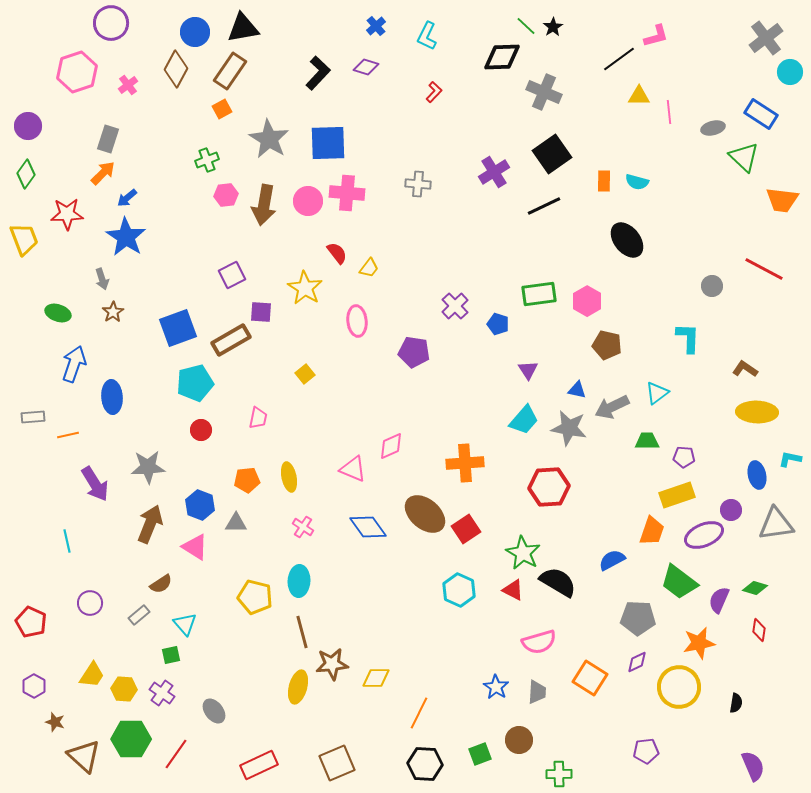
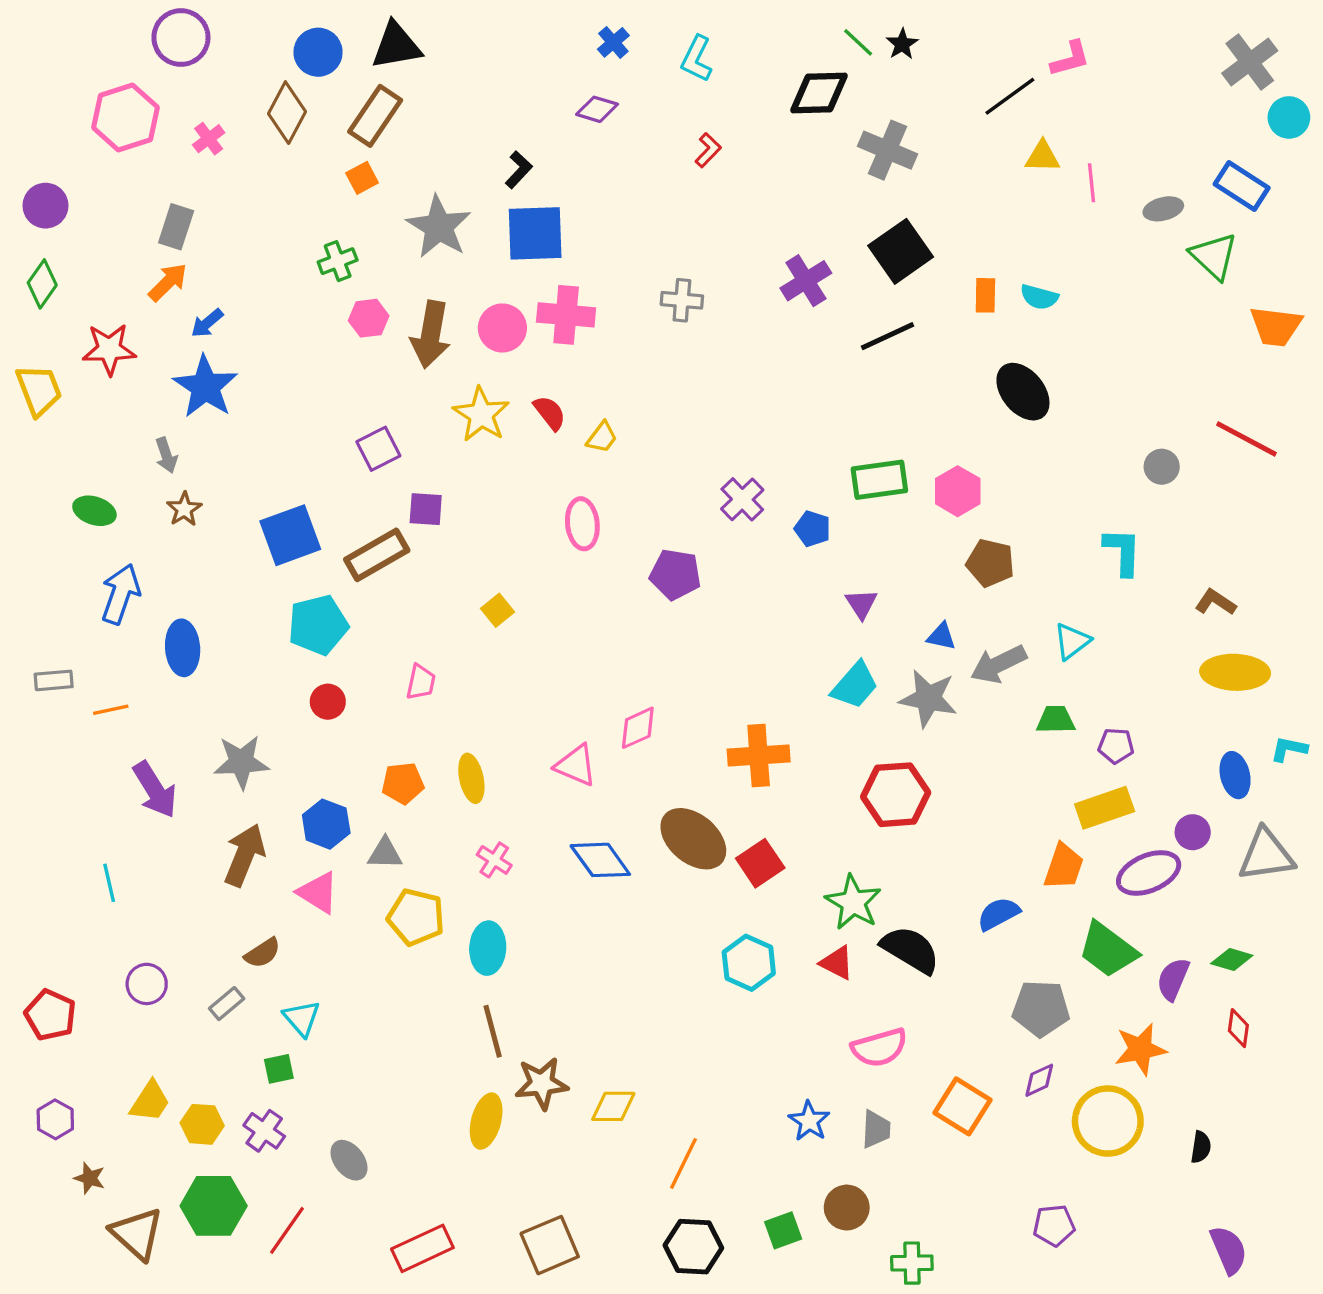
black L-shape: (318, 73) -> (519, 170), moved, size x0.7
yellow star: (305, 288) -> (481, 414), moved
yellow pentagon: (255, 597) -> (416, 917), moved

